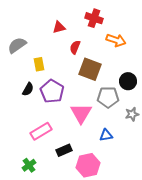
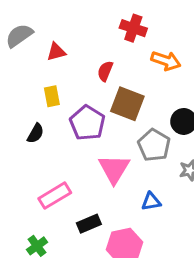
red triangle: (59, 27) -> (56, 52), moved
gray semicircle: (17, 45) -> (19, 36), moved
purple pentagon: (52, 91) -> (87, 123), moved
gray pentagon: (108, 97) -> (154, 145), turned 30

